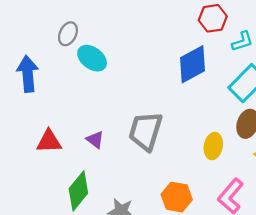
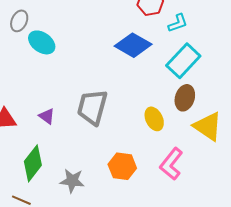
blue diamond: (193, 64) -> (133, 45), turned 60
yellow ellipse: (213, 146) -> (154, 119), turned -35

